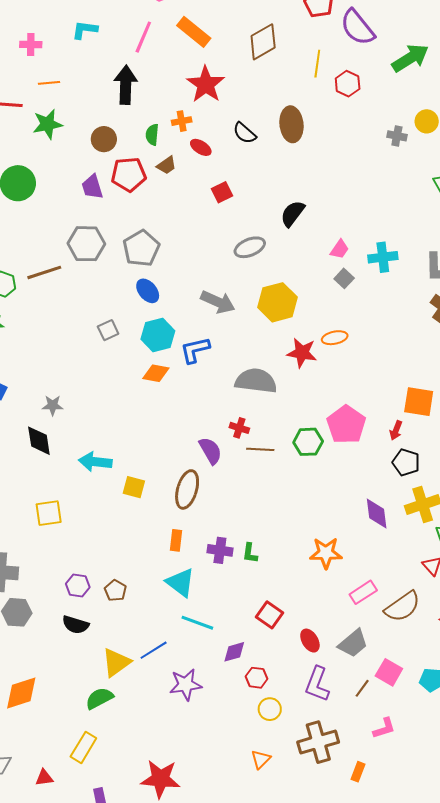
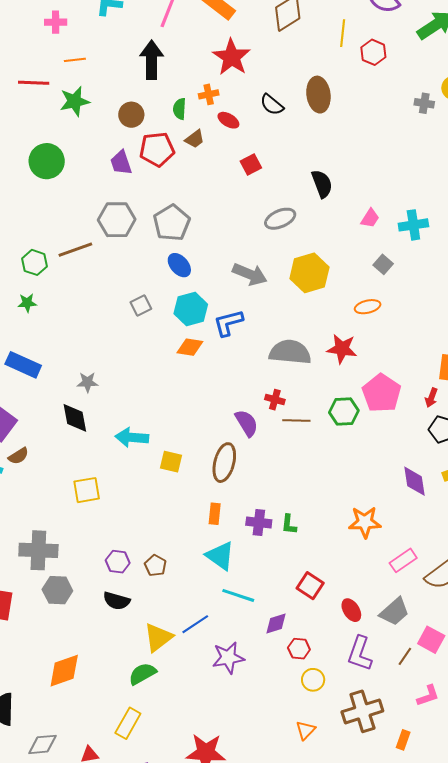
black semicircle: (293, 214) -> (322, 184), turned 124
gray square: (344, 278) -> (383, 264), moved
red star: (302, 353) -> (342, 349), moved

